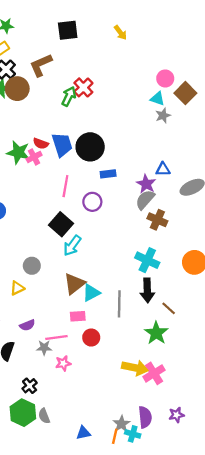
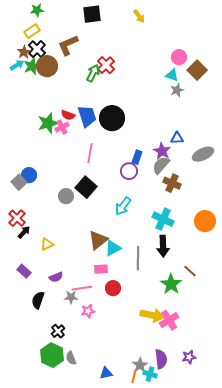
green star: (18, 152) -> (48, 123), turned -30
blue rectangle: (108, 174) -> (137, 157), moved, turned -64
purple circle: (92, 202) -> (129, 171), moved
cyan arrow: (72, 246) -> (123, 206), moved
gray circle: (32, 266) -> (66, 196), moved
brown line: (169, 308) -> (190, 271), moved

